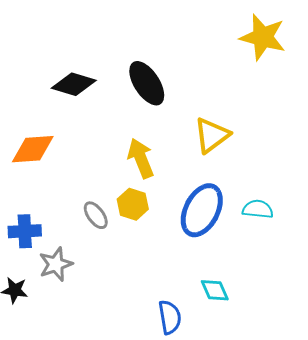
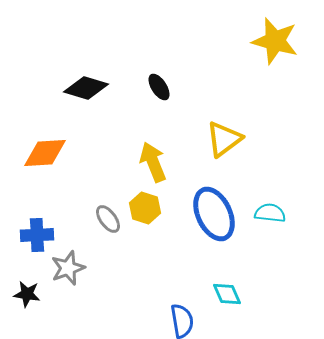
black ellipse: (147, 83) -> (159, 87), size x0.6
blue ellipse: (202, 210) -> (214, 214), turned -52

